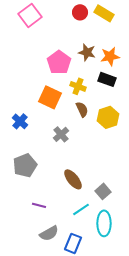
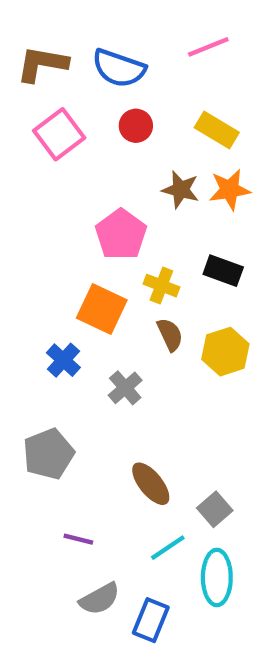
red circle: (80, 12) -> (136, 126), moved
brown star: (87, 52) -> (181, 190), moved
orange star: (110, 56) -> (230, 190), moved
blue cross: (20, 121) -> (63, 360), moved

